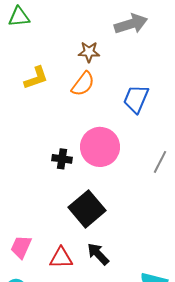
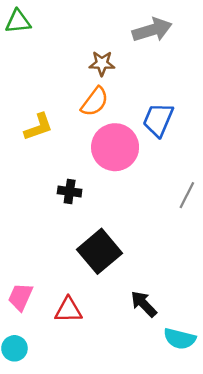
yellow L-shape: (36, 78) -> (38, 127), moved
pink circle: (100, 147) -> (115, 147), moved
black arrow: (98, 254) -> (144, 304), moved

